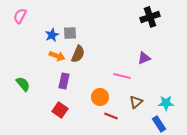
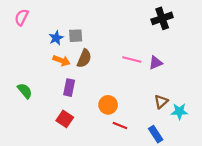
pink line: (122, 76) -> (132, 59), moved
brown triangle: (136, 102) -> (161, 102), moved
blue rectangle: (159, 124) -> (156, 134), moved

